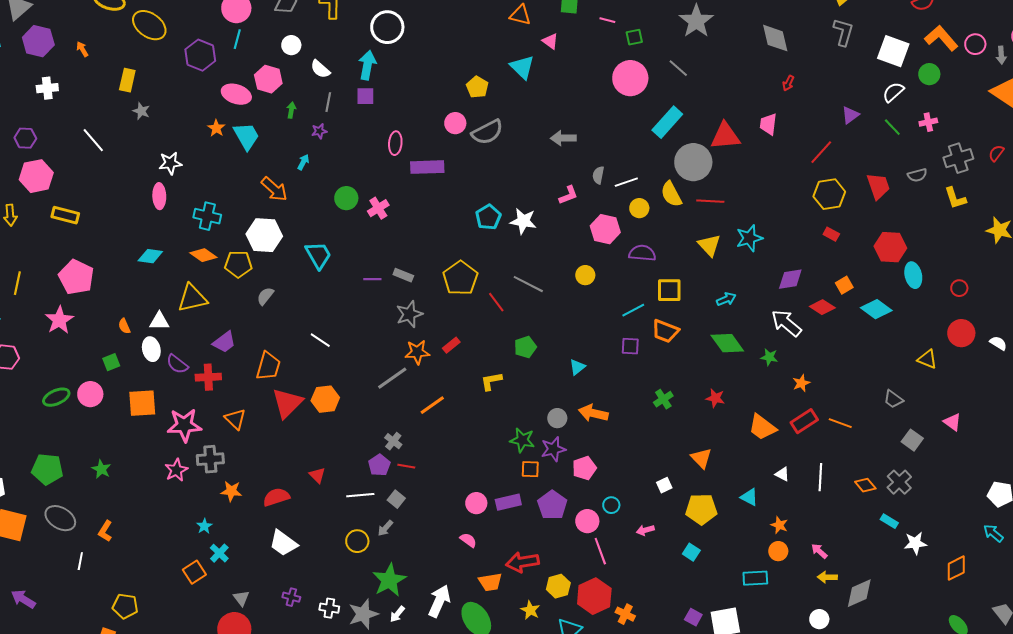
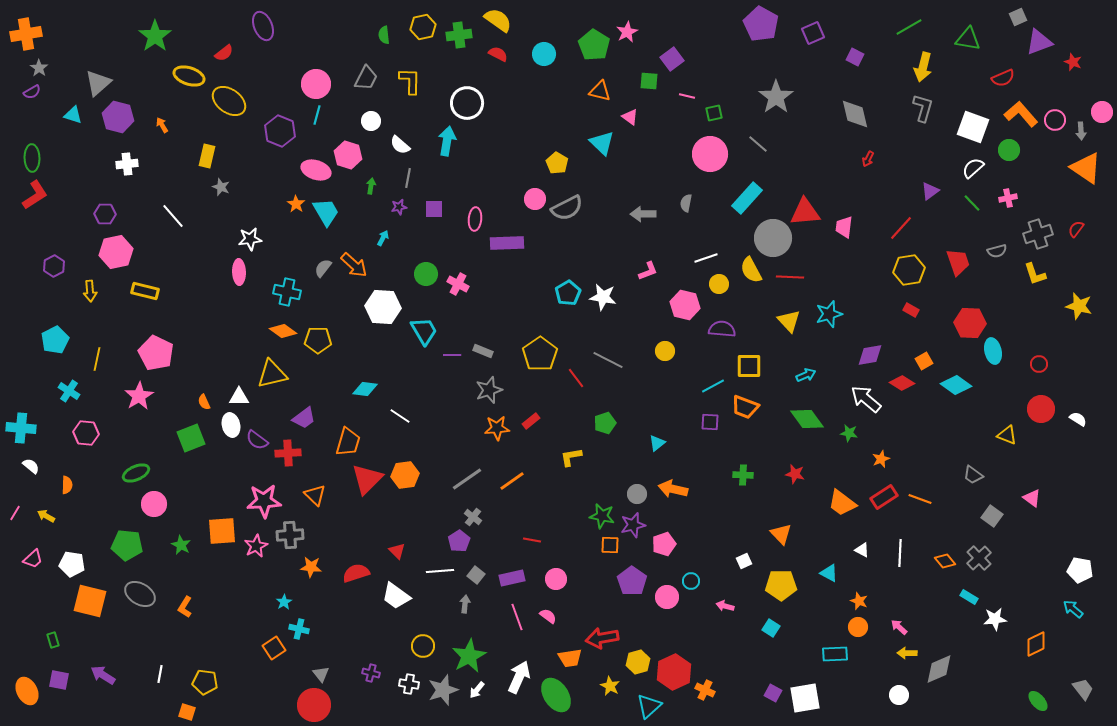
purple square: (365, 96) -> (434, 209), moved
pink trapezoid: (768, 124) -> (844, 227), moved
gray semicircle: (598, 175) -> (686, 203), moved
pink cross: (378, 208) -> (458, 284), turned -30
white hexagon: (264, 235) -> (383, 307), moved
cyan trapezoid: (318, 255) -> (424, 331), moved
cyan diamond: (150, 256) -> (365, 389), moved
gray semicircle: (265, 296) -> (323, 268), moved
green square: (111, 362) -> (191, 438), size x1.6
gray line: (392, 378) -> (467, 479), moved
pink circle: (90, 394) -> (154, 504), moved
green cross: (663, 399) -> (743, 475), turned 36
orange square: (142, 403) -> (222, 531), moved
red line: (406, 466) -> (532, 540), moved
purple rectangle: (508, 502) -> (512, 578), moved
gray arrow: (385, 528) -> (465, 604), turned 144
pink arrow: (645, 530) -> (725, 606), turned 30
yellow circle: (357, 541) -> (423, 646), moved
white trapezoid: (283, 543) -> (396, 596), moved
pink line: (600, 551) -> (517, 617), moved
cyan cross: (219, 553) -> (299, 629), turned -30
white line: (80, 561) -> (160, 674), moved

